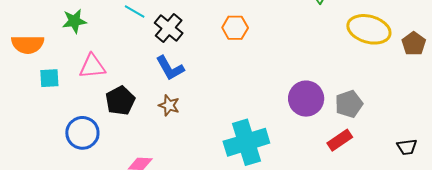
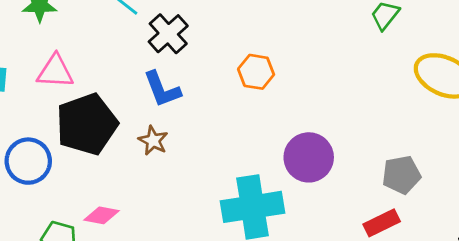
orange hexagon: (235, 28) -> (256, 72), moved
purple circle: (306, 99) -> (309, 157), moved
black pentagon: (120, 101) -> (87, 124), size x1.5

